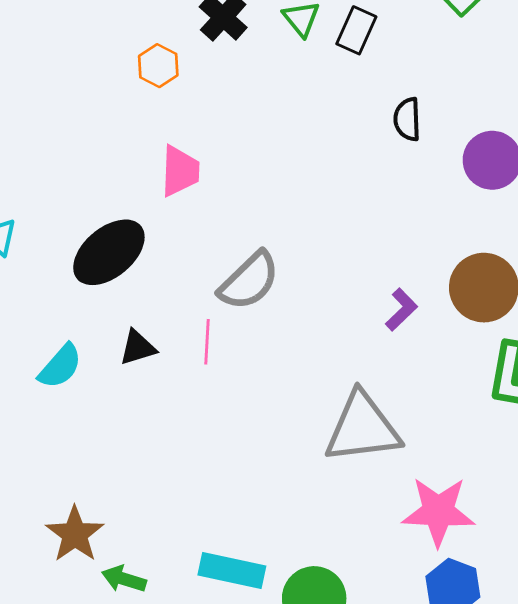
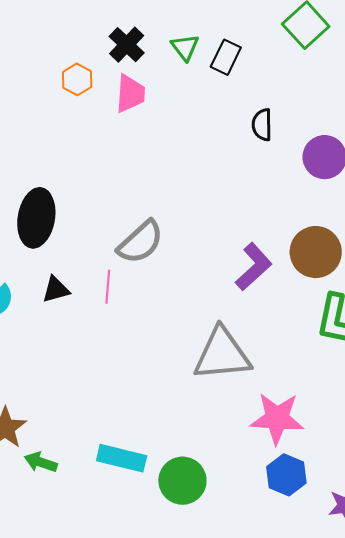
pink trapezoid: (180, 171) -> (130, 93), moved
black ellipse: (109, 252) -> (36, 218), turned -42
purple L-shape: (401, 310) -> (254, 267), size x1.5

